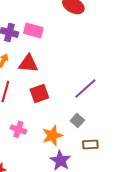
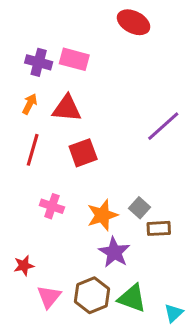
purple line: (85, 88) -> (163, 126), moved
gray square: (77, 120) -> (139, 208), moved

